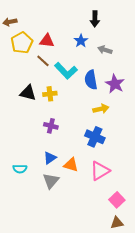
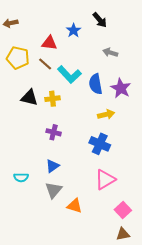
black arrow: (95, 19) -> (100, 20), turned -42
blue star: (81, 41) -> (73, 30), moved
yellow pentagon: (22, 43) -> (18, 58), moved, turned -30
orange triangle: (71, 165) -> (75, 206), moved

